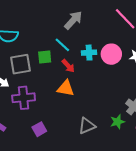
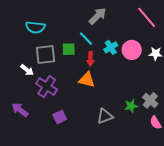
cyan cross: (89, 53) -> (111, 47), turned -32
red arrow: (68, 66) -> (90, 59), turned 40
purple cross: (24, 98) -> (47, 87), turned 35
green star: (117, 122) -> (131, 106), moved

